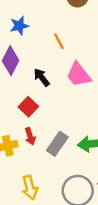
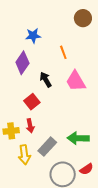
gray rectangle: (57, 144) -> (47, 147), moved
yellow arrow: (30, 187) -> (24, 155), moved

